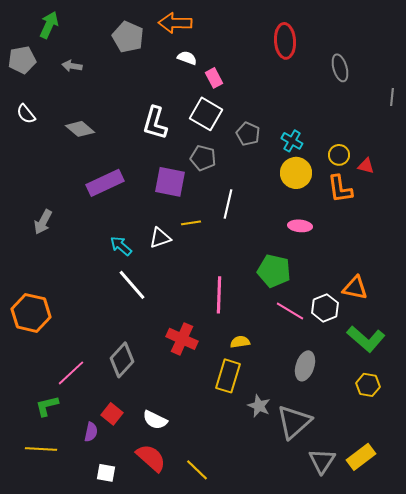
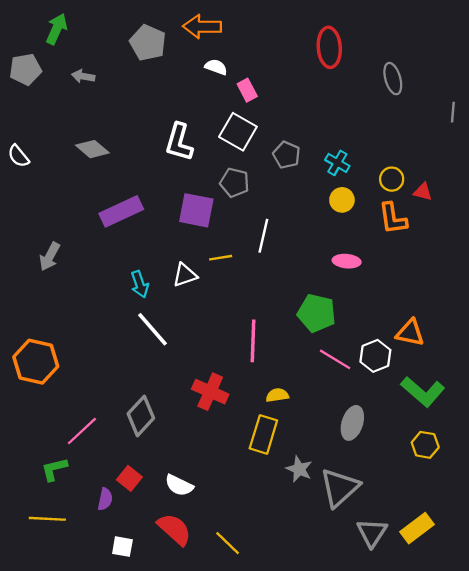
white semicircle: (26, 114) -> (18, 156), moved
yellow circle: (296, 173) -> (342, 200), size x0.7
cyan arrow: (121, 246) -> (140, 284), turned -150

